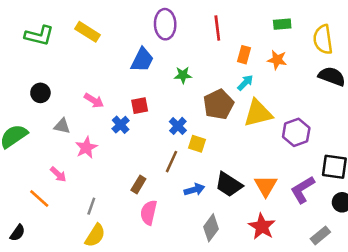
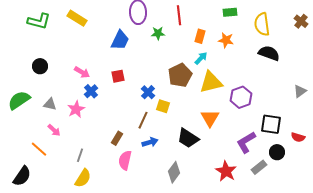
green star: (183, 75) -> (158, 33), moved
blue cross: (121, 125) -> (91, 91), moved
gray triangle: (62, 126) -> (50, 104), moved
orange triangle: (266, 186) -> (210, 118), moved
blue arrow: (194, 190) -> (150, 142), moved
red star: (262, 226) -> (226, 171), moved
black semicircle: (18, 233) -> (22, 176), size x1.5
gray rectangle: (320, 235) -> (259, 167), moved

